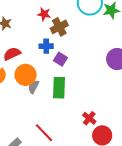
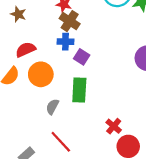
brown cross: (59, 27) -> (70, 21), moved, turned -30
gray semicircle: (34, 87) -> (52, 107), moved

